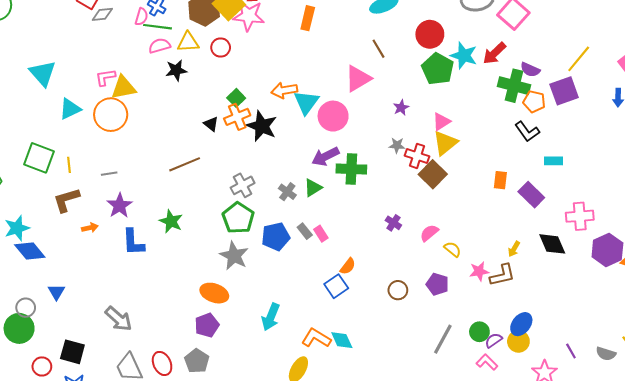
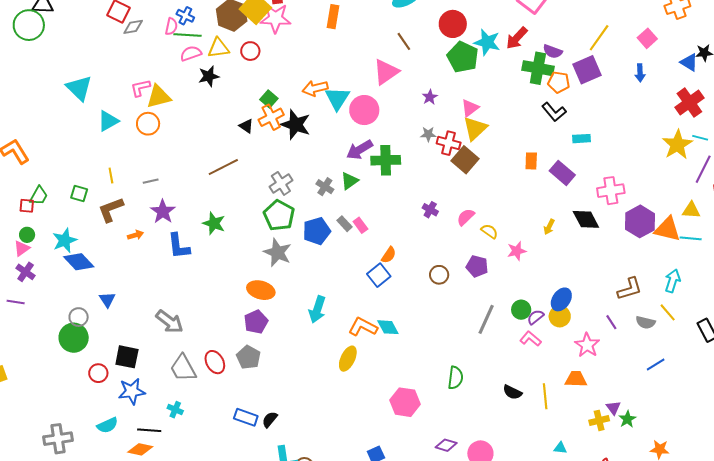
orange circle: (111, 115) -> (148, 124), size x0.7
green square: (39, 158) -> (79, 194), moved, size x0.6
brown L-shape: (502, 275) -> (630, 289), moved

